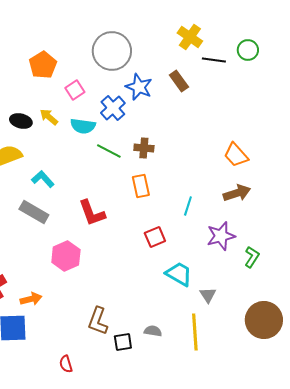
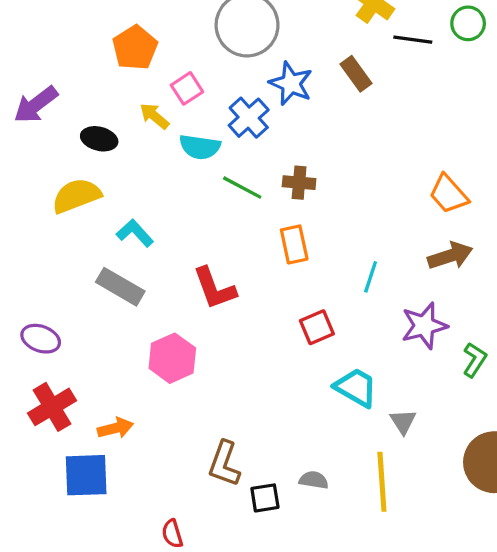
yellow arrow: (49, 117) -> (154, 116), moved

